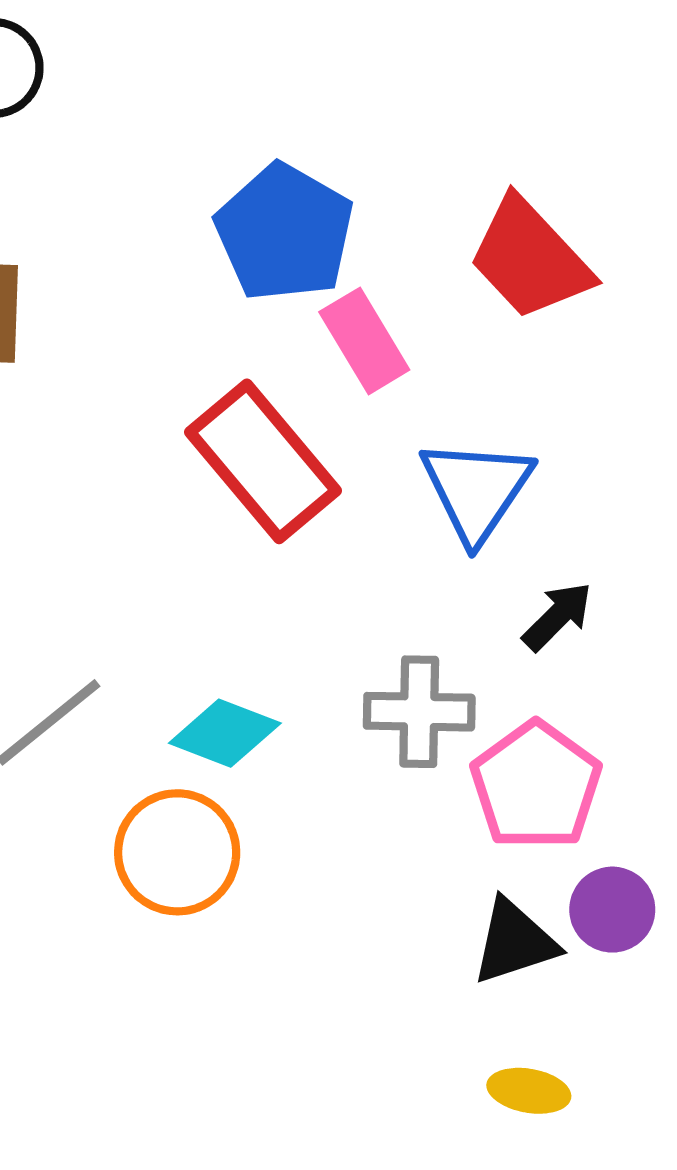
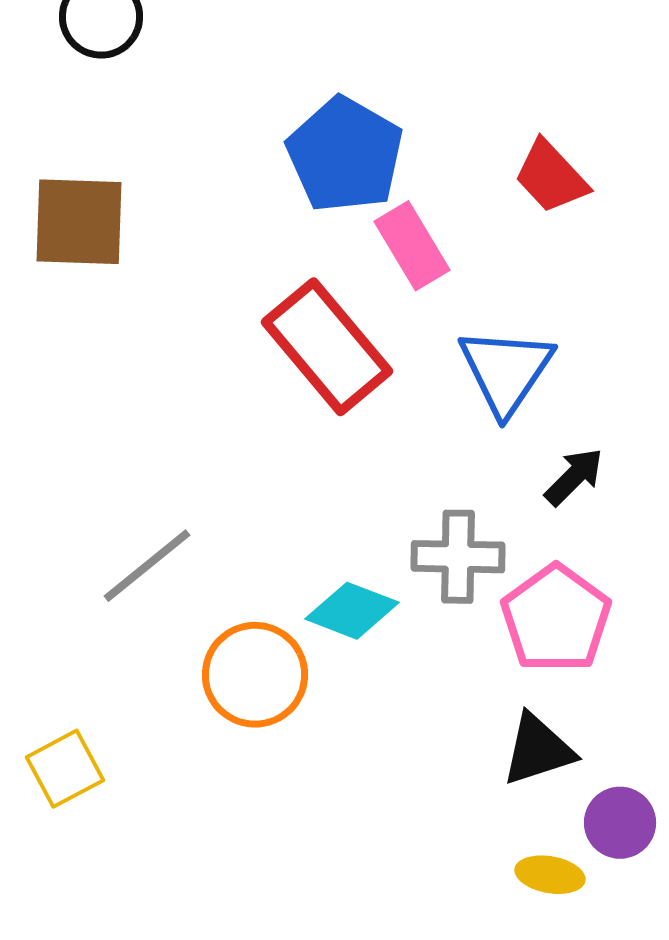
red trapezoid: (530, 259) -> (551, 177), size x0.7
cyan diamond: (225, 733) -> (352, 611), moved
purple circle: (612, 910) -> (620, 823), moved

